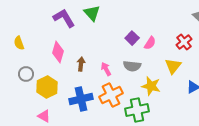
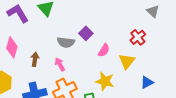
pink semicircle: (150, 43) -> (104, 50), moved
gray semicircle: (132, 66) -> (66, 42), moved

